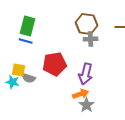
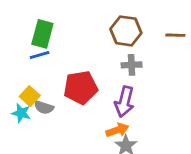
gray cross: (91, 39) -> (132, 65), moved
blue line: (26, 41) -> (40, 55), turned -32
yellow square: (19, 70) -> (30, 96), turned 32

